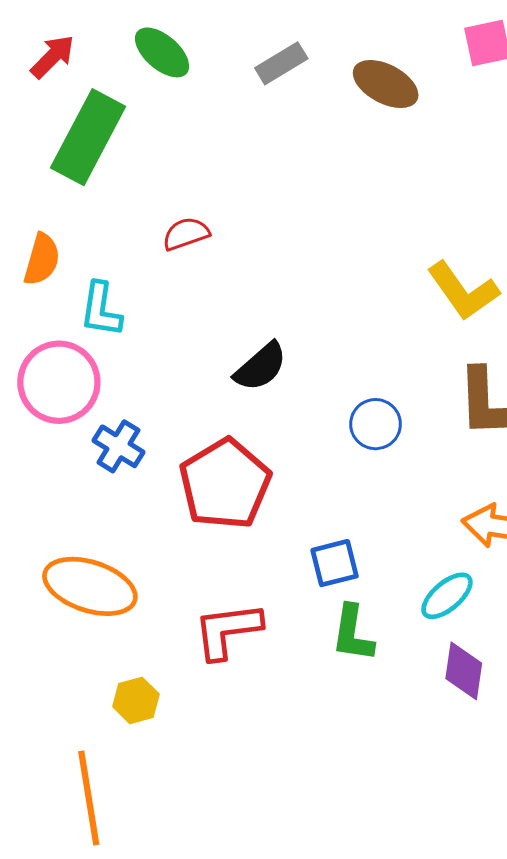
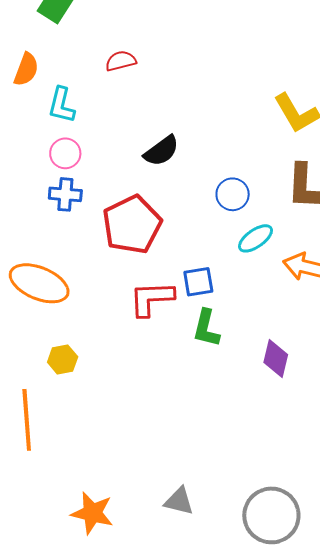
pink circle: (59, 382) -> (65, 153), moved, size x0.6
blue cross: (118, 446) -> (65, 194), turned -32
cyan ellipse: (447, 596) -> (255, 238), moved
red L-shape: (227, 631) -> (152, 299), moved

